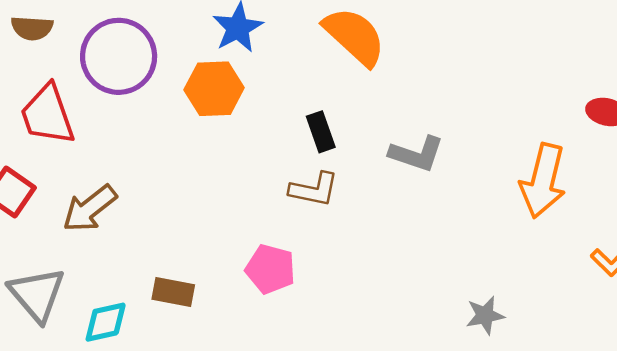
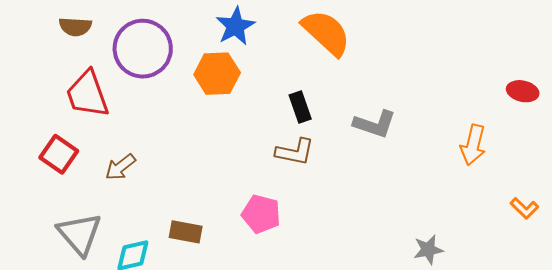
orange arrow: (543, 181) -> (473, 145), size x0.7
brown arrow: (90, 208) -> (120, 167), size x0.7

